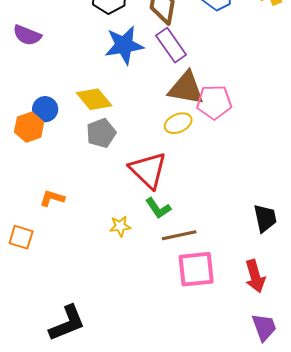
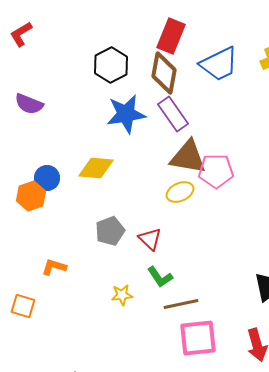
yellow diamond: (94, 99) -> (96, 168), turned -45
gray pentagon: (101, 133) -> (110, 231), moved
red triangle: (148, 170) -> (150, 239), size x0.6

